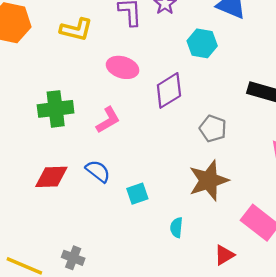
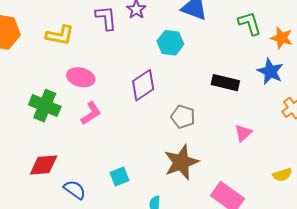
pink ellipse: (123, 67) -> (81, 77), moved
green cross: (56, 109) -> (45, 106), turned 32
blue semicircle: (98, 171) -> (75, 190), moved

